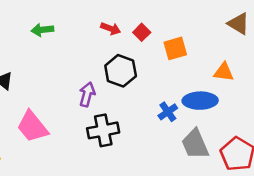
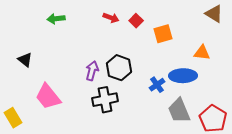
black hexagon: (121, 71) -> (119, 68), moved

